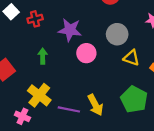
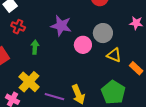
red cross: (35, 19) -> (18, 27), moved, turned 32
pink circle: (86, 53) -> (83, 45), moved

